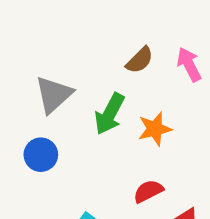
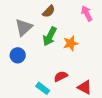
brown semicircle: (140, 60) -> (49, 11), moved
red semicircle: (148, 191) -> (61, 76), moved

